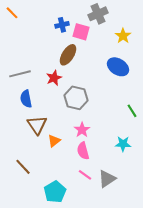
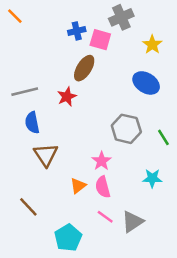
gray hexagon: (76, 98) -> (126, 129), moved
orange triangle: (54, 141) -> (78, 186), moved

